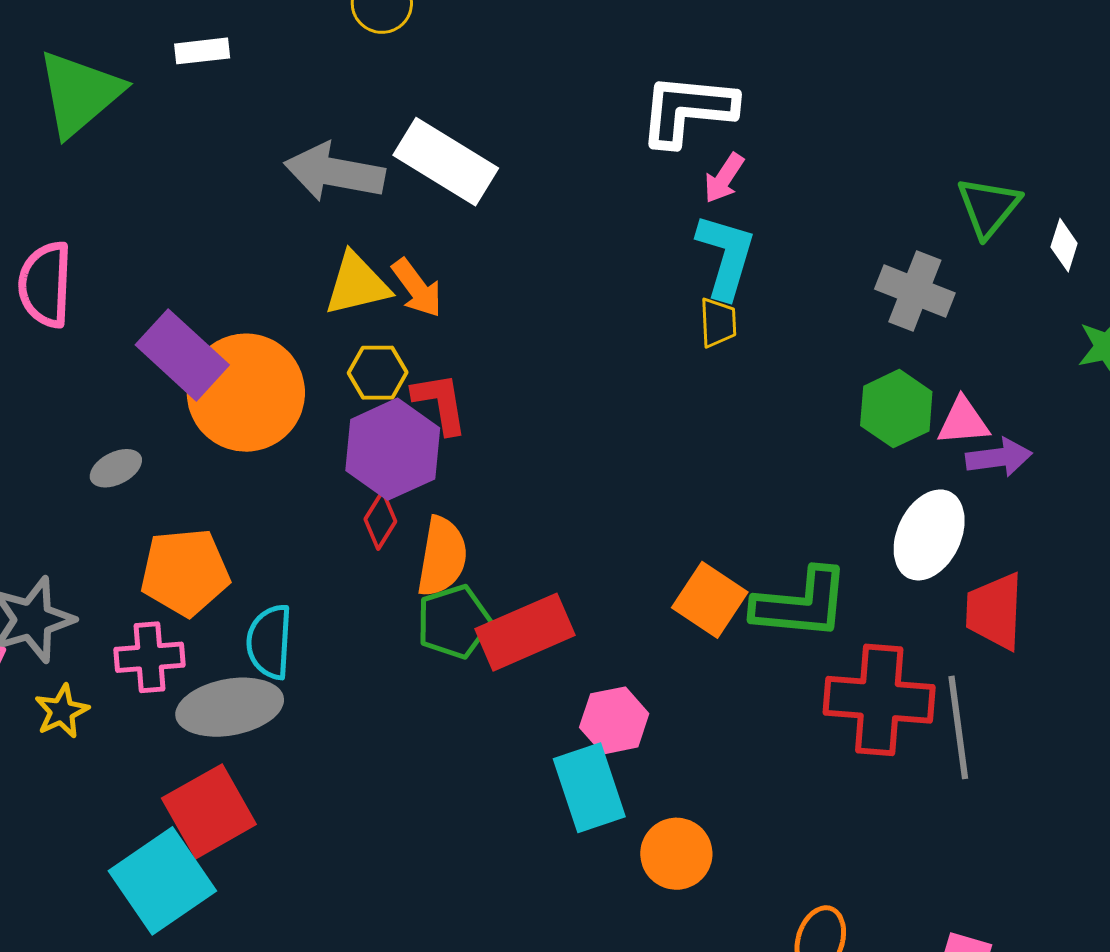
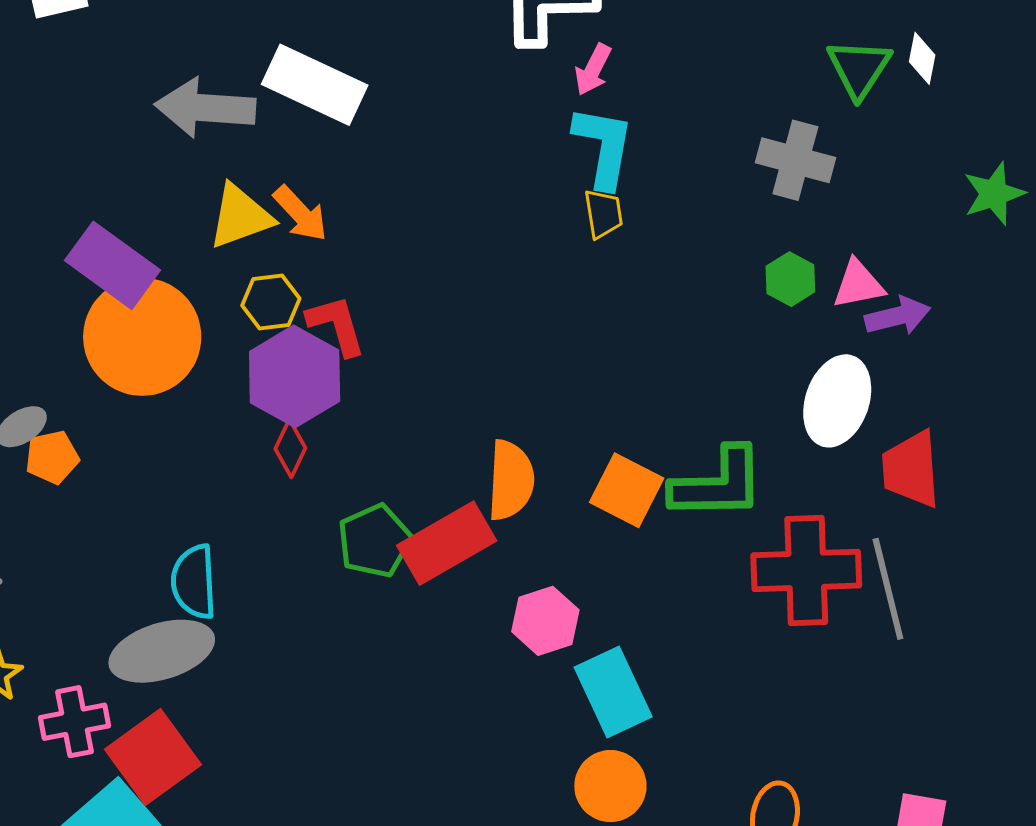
white diamond: (1064, 245) -> (922, 58), moved
purple rectangle: (182, 355) -> (112, 265), moved
green hexagon: (896, 409) -> (790, 279), size x0.7
orange semicircle: (442, 557) -> (511, 480), moved
orange pentagon: (185, 572) -> (52, 457), moved, size x0.6
pink cross: (149, 657) -> (74, 722), moved
cyan rectangle: (589, 788) -> (613, 692), moved
orange circle: (676, 854) -> (610, 786), moved

